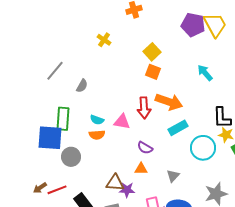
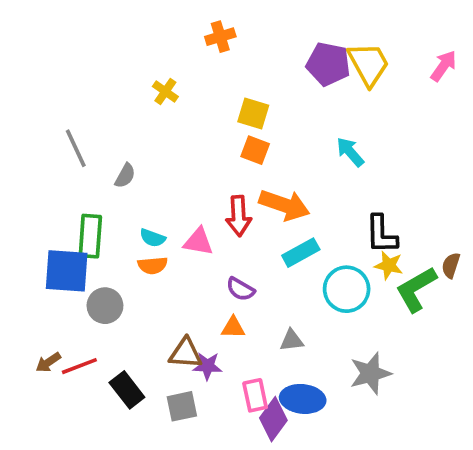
yellow square: (152, 52) -> (253, 113), turned -30
gray line: (55, 71) -> (76, 148), turned -65
gray triangle: (173, 176) -> (292, 340), turned 40

